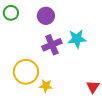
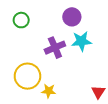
green circle: (11, 13) -> (21, 20), moved
purple circle: (46, 16) -> (72, 17), moved

